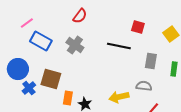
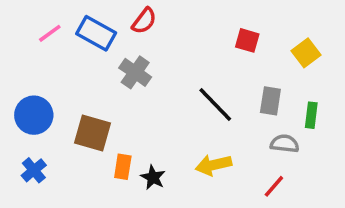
blue rectangle: (41, 41) -> (96, 33), moved
black line: (119, 46) -> (215, 104), moved, turned 35
gray semicircle: (144, 86) -> (285, 144), moved
blue cross: (29, 88) -> (34, 170), moved

